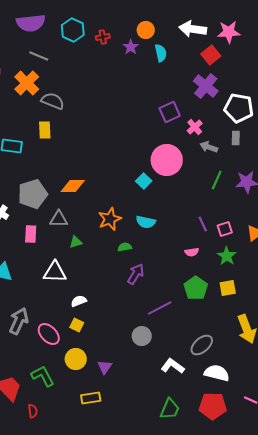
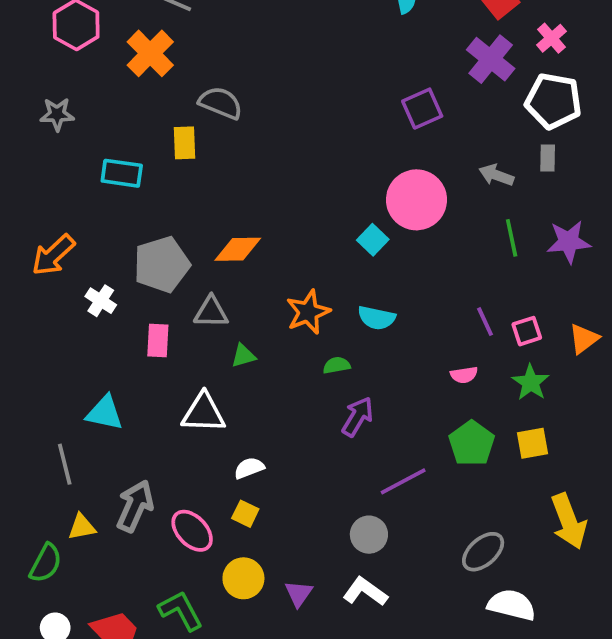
gray semicircle: (53, 101) -> (221, 103), moved
pink cross: (195, 127) -> (552, 38), moved
green line: (217, 180) -> (512, 238), turned -36
white L-shape: (173, 366) -> (365, 592), moved

